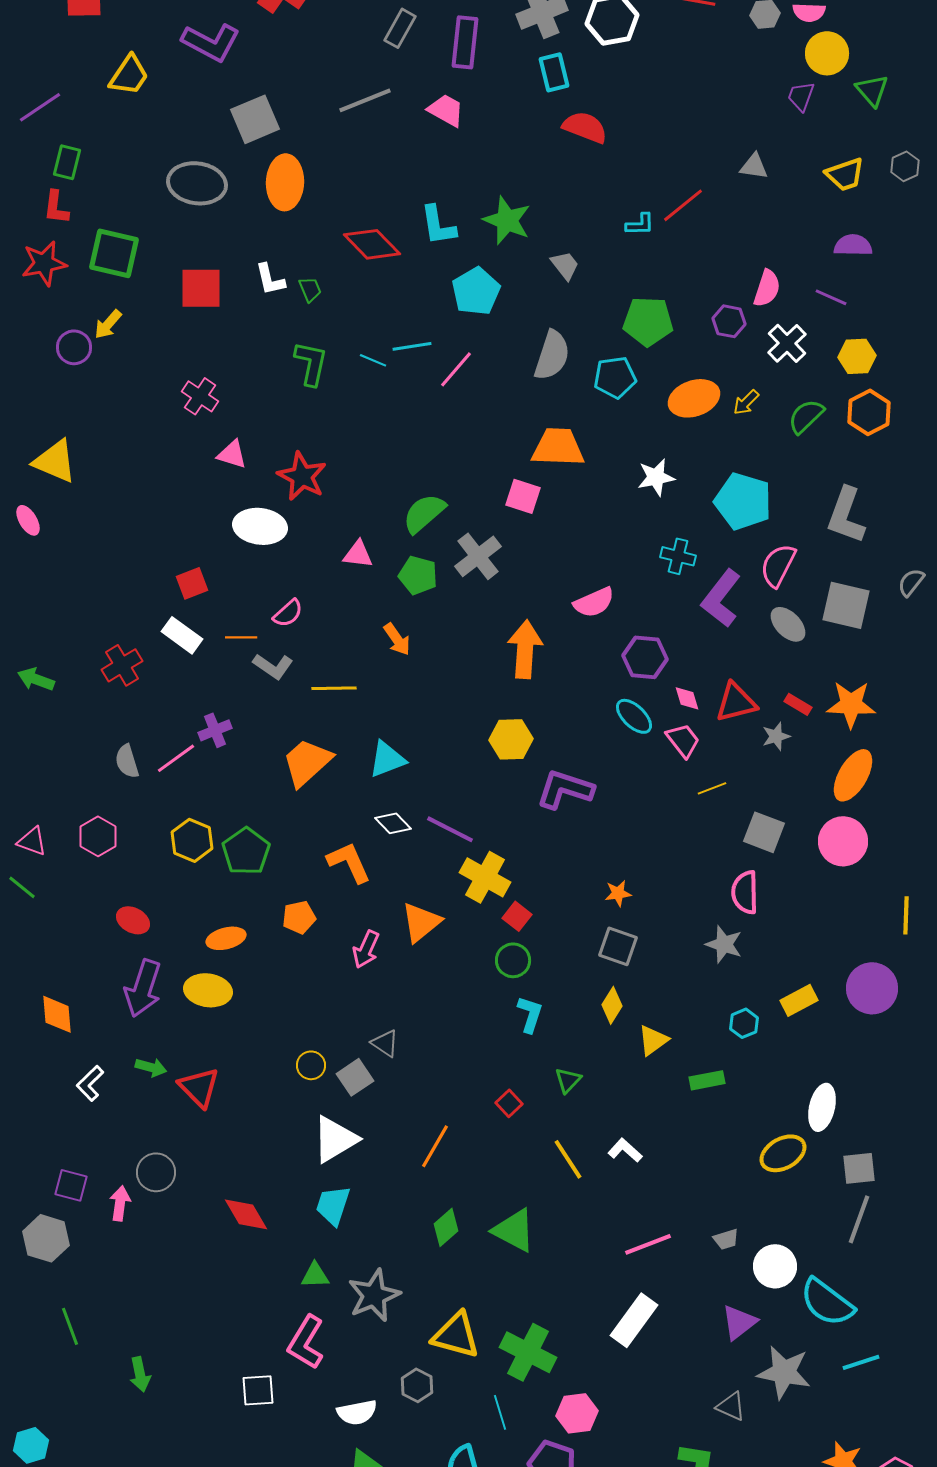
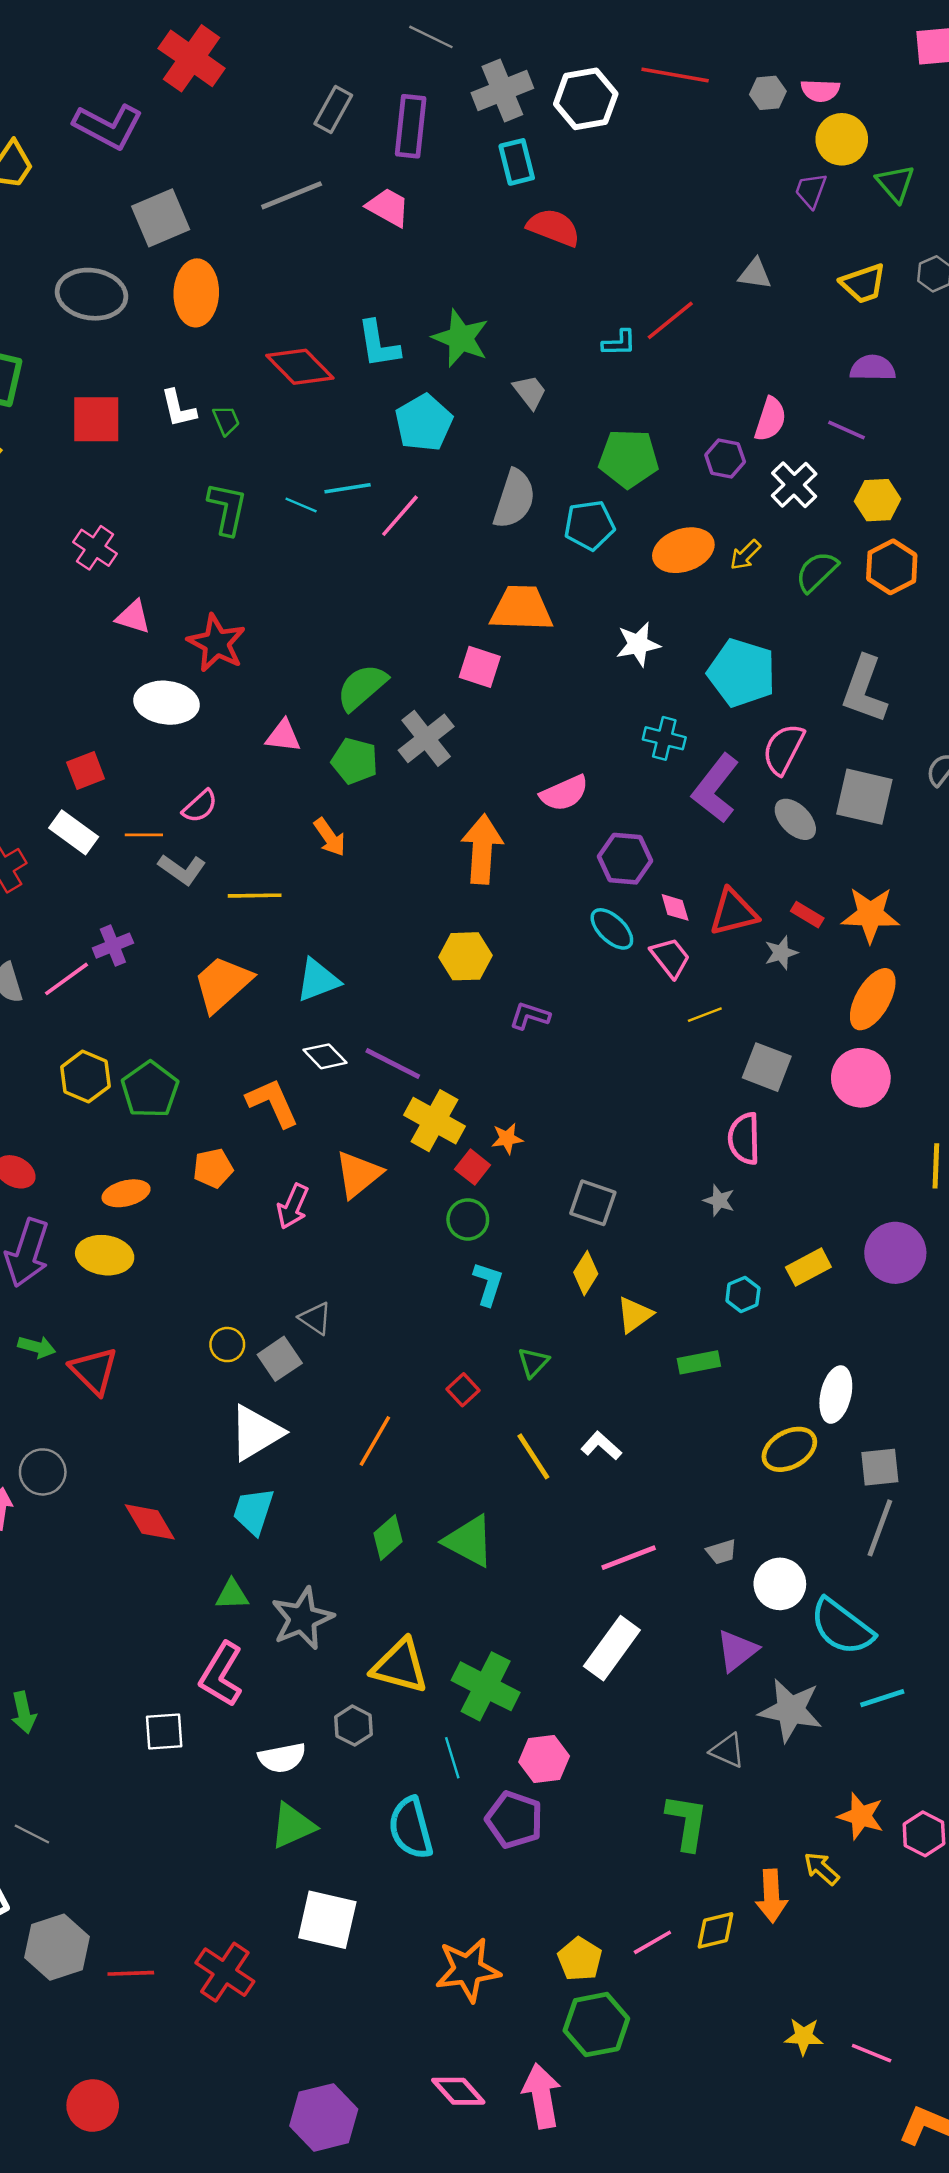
purple L-shape: (565, 789) -> (530, 1016), size x0.6
orange star: (618, 893) -> (507, 1138), moved
gray star: (724, 944) -> (719, 1200), size x0.7

